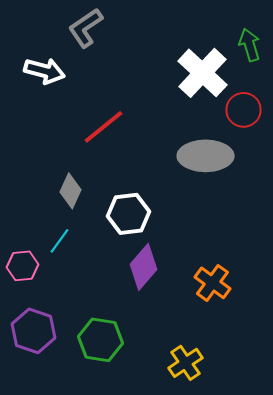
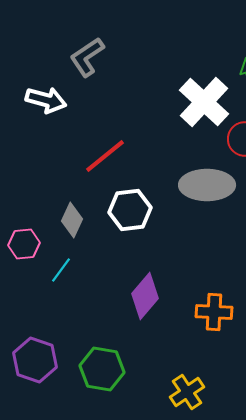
white hexagon: (128, 214) -> (130, 210), moved
pink hexagon: (22, 266) -> (24, 244), moved
orange cross: (212, 283) -> (214, 312), turned -33

